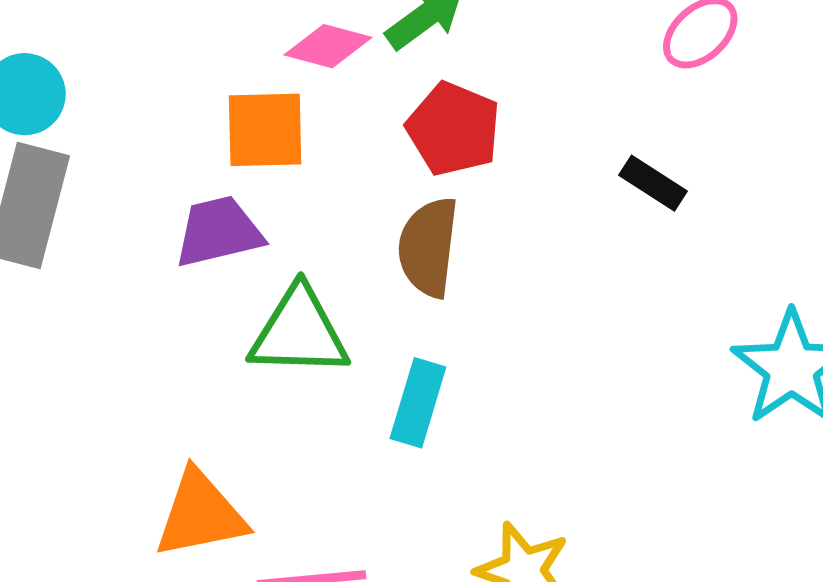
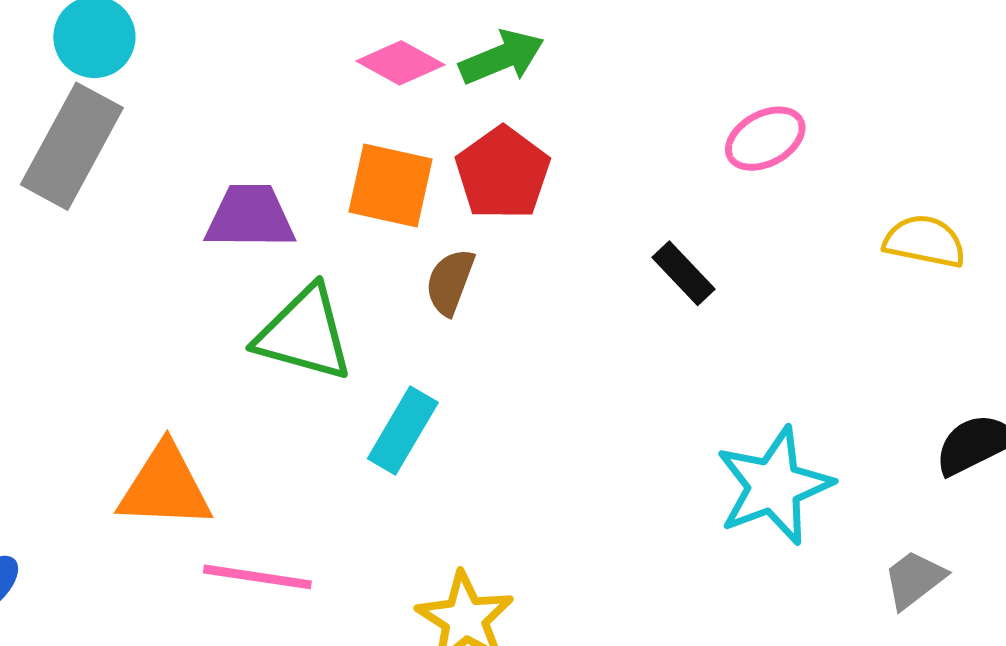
orange square: (265, 130) -> (391, 186), moved
brown semicircle: (428, 247) -> (450, 282), size x0.7

